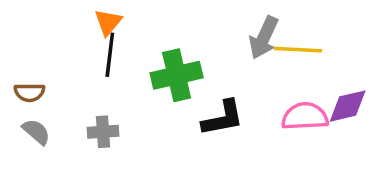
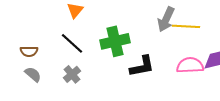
black line: (110, 55) -> (72, 43), moved, turned -55
gray cross: (103, 132) -> (72, 74), turned -36

